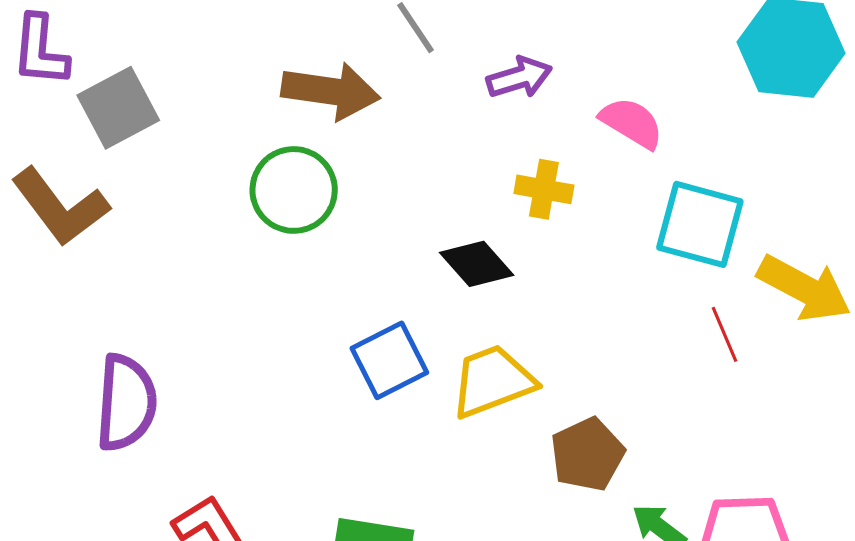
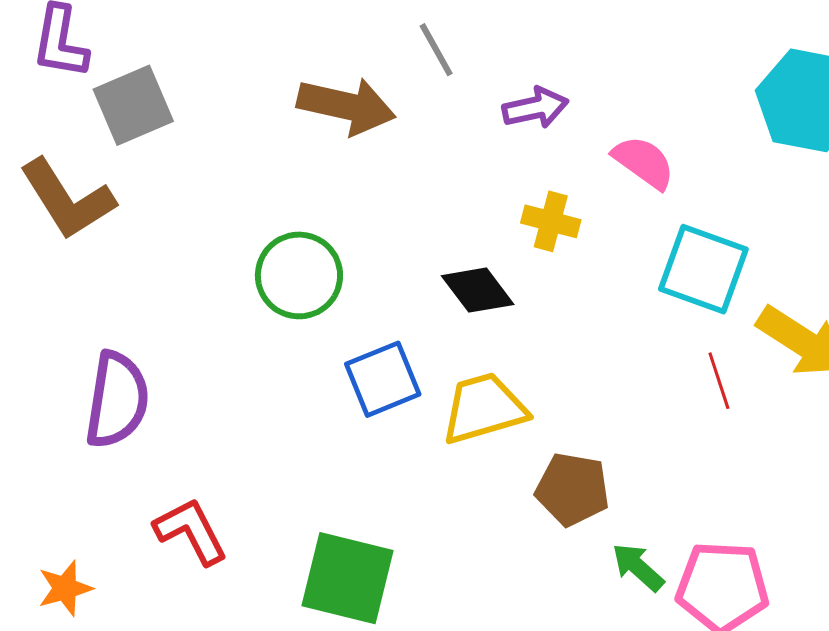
green circle: (294, 190) -> (299, 275), moved
brown pentagon: (587, 454) -> (572, 489), turned 30

